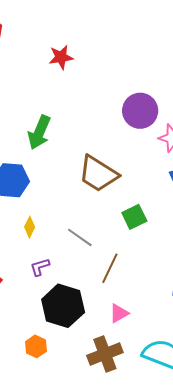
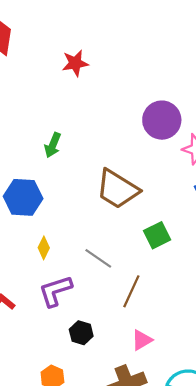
green arrow: (39, 132) -> (53, 145), size x0.7
purple L-shape: (40, 267) -> (55, 291), size x1.6
black hexagon: (63, 306) -> (81, 333), size x0.5

